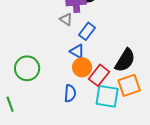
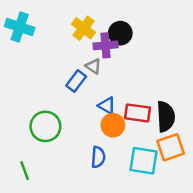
blue rectangle: (87, 31) -> (76, 81), moved
black semicircle: (125, 60) -> (166, 117), turned -35
red rectangle: (99, 75) -> (137, 113), moved, turned 60

